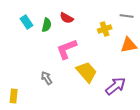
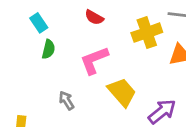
green semicircle: (47, 25) -> (48, 49), moved
yellow cross: (105, 29) -> (147, 33), size x1.5

